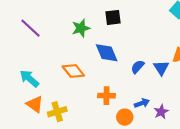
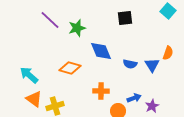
black square: (113, 17) -> (125, 18), moved
purple line: (30, 28) -> (50, 20), moved
blue semicircle: (138, 67) -> (130, 64), turned -120
orange diamond: (73, 71) -> (70, 68), turned -35

